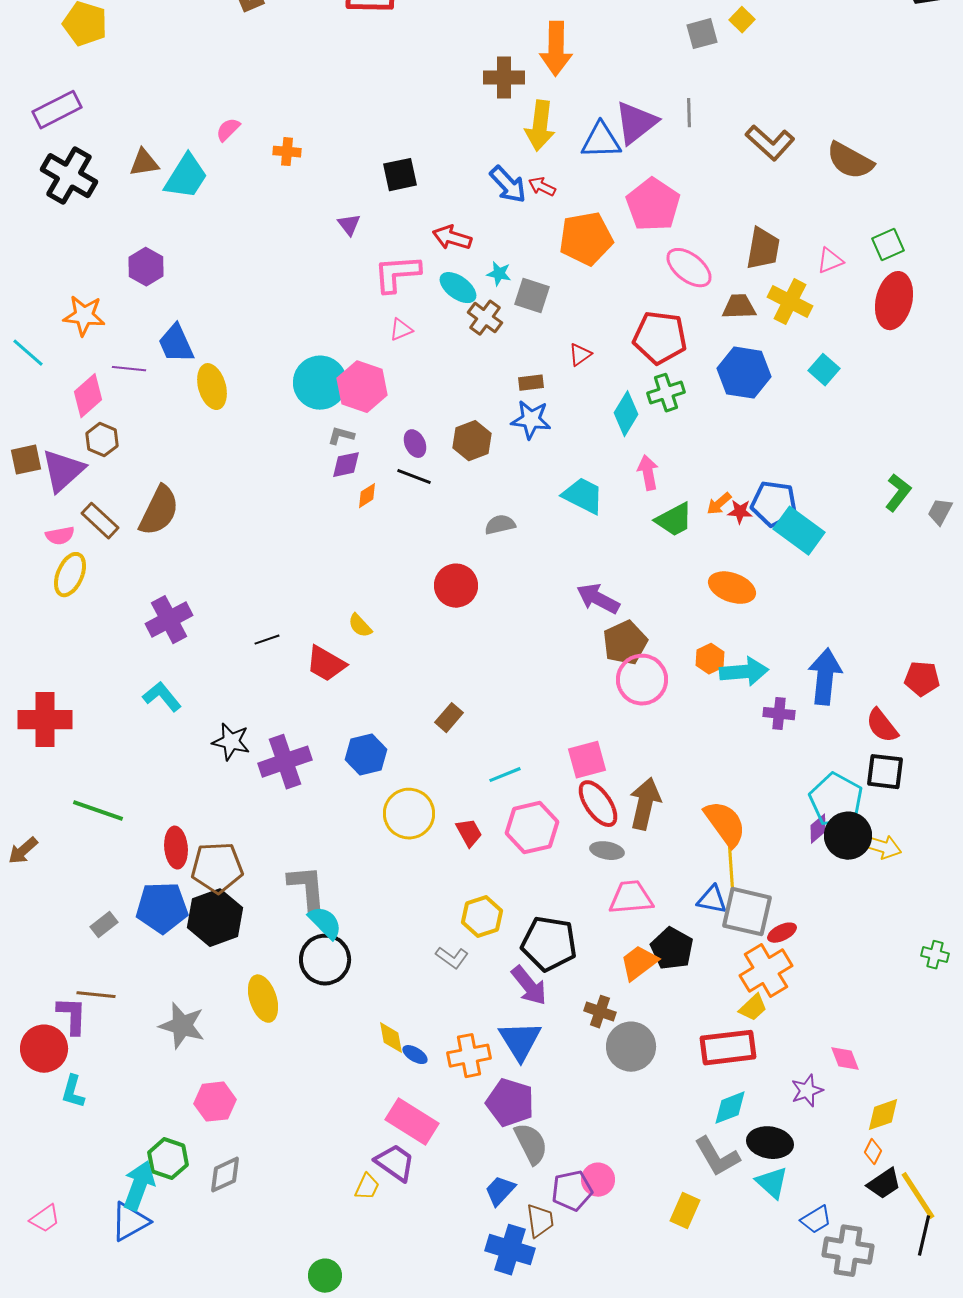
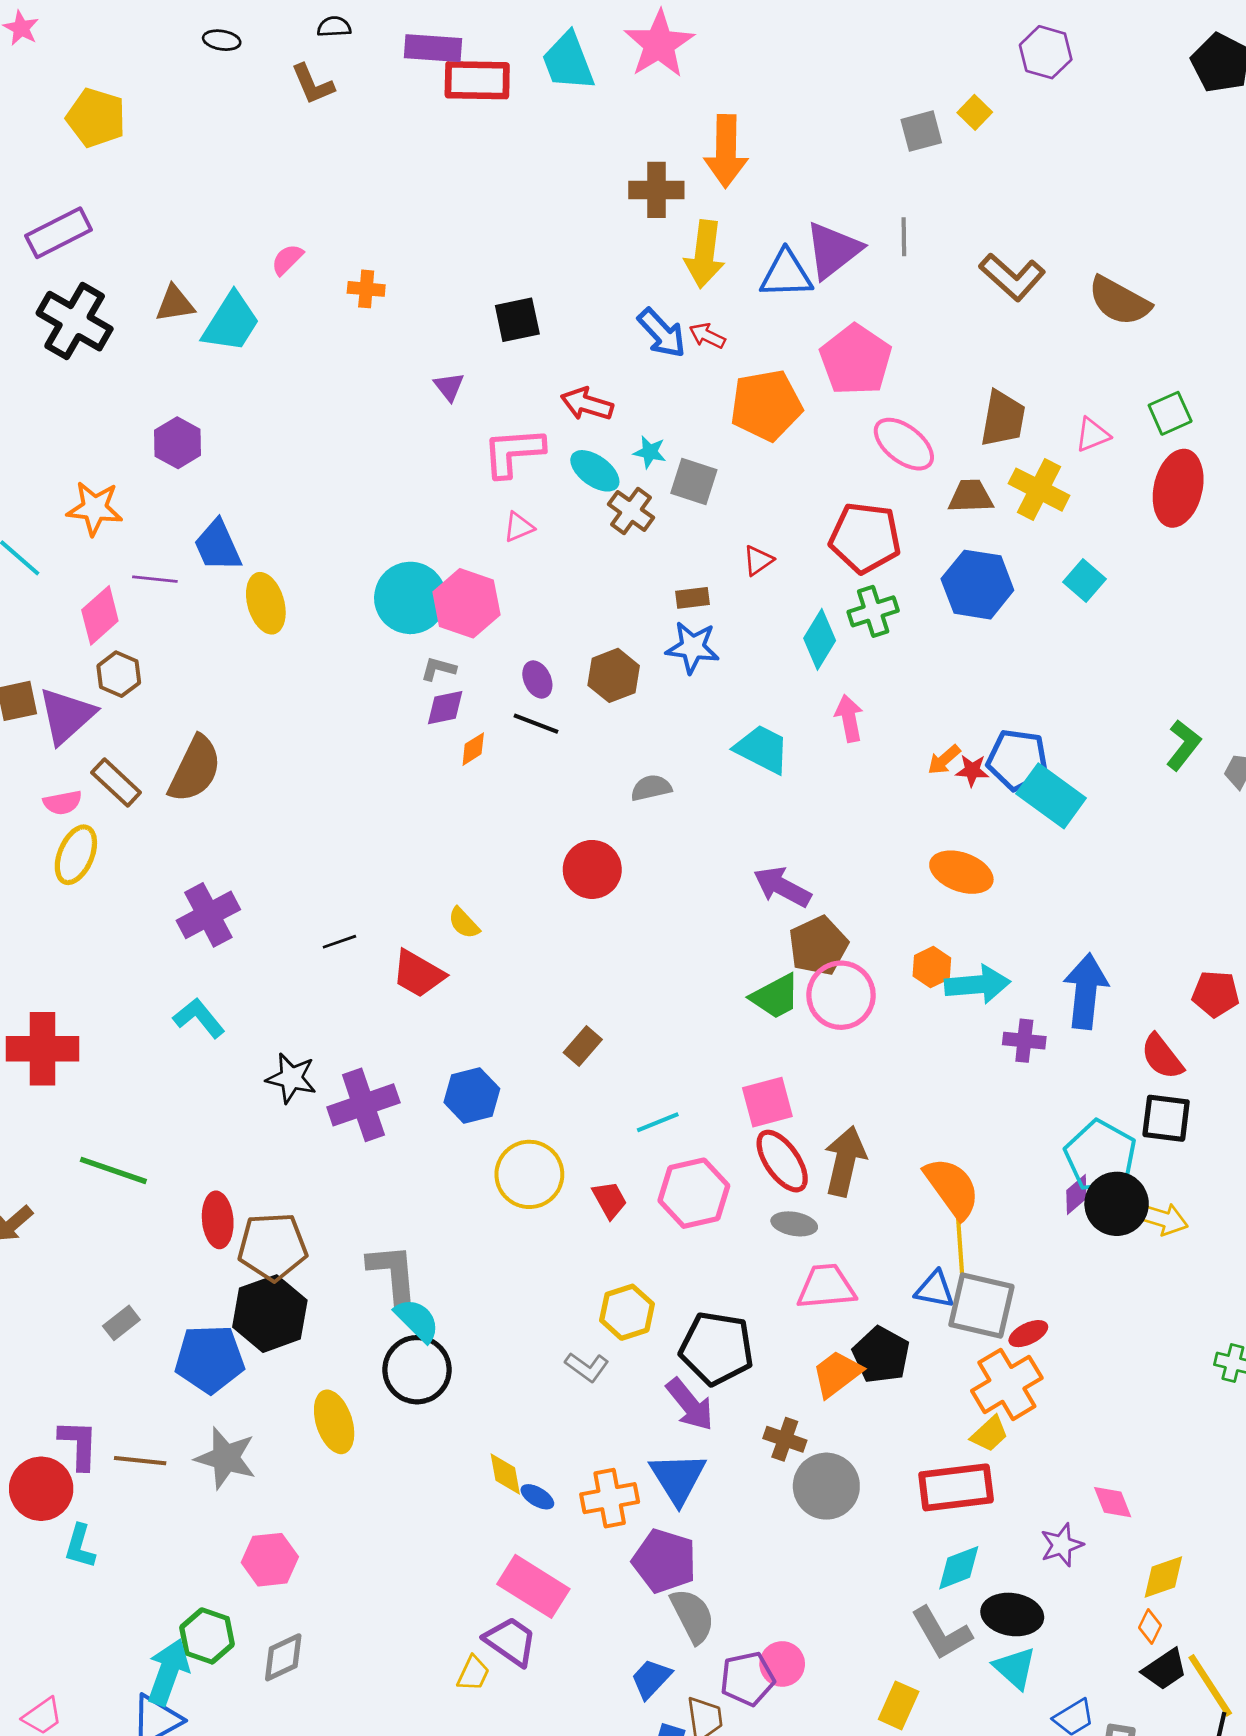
green trapezoid: (674, 520) -> (775, 997), moved
blue pentagon: (162, 908) -> (210, 1359), moved
brown line: (96, 995) -> (140, 1461), moved

